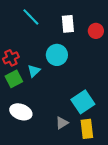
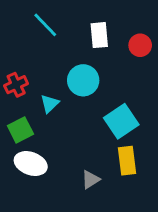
green square: (14, 79) -> (20, 130), moved
cyan square: (83, 102) -> (121, 121), moved
yellow rectangle: (87, 129) -> (127, 161), moved

